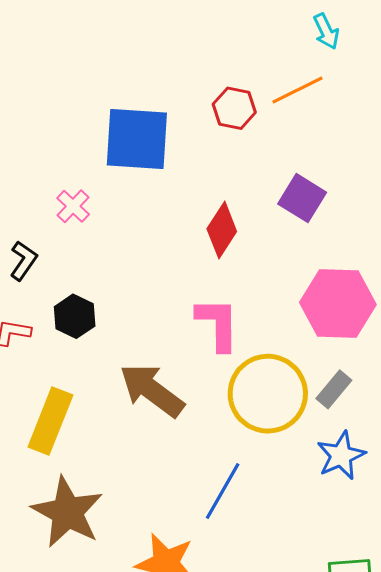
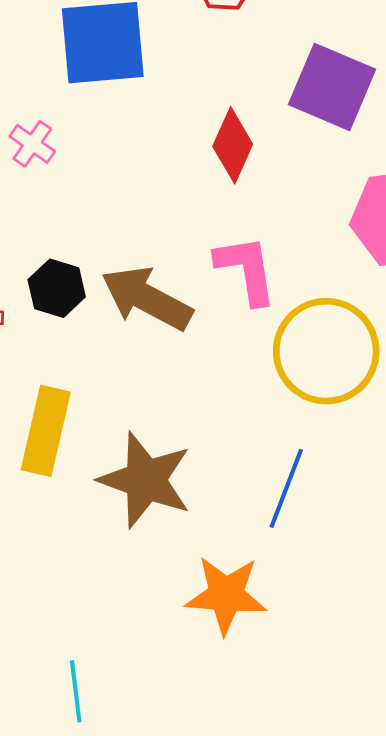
purple square: (302, 198) -> (332, 87), size x1.4
brown arrow: (152, 390) -> (147, 298), moved
brown star: (67, 512) -> (145, 480), moved

